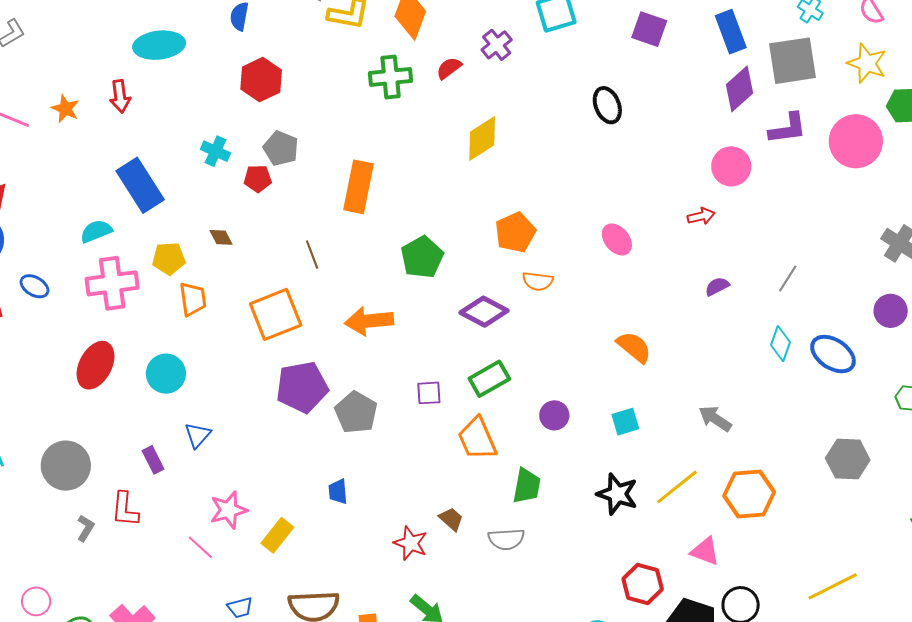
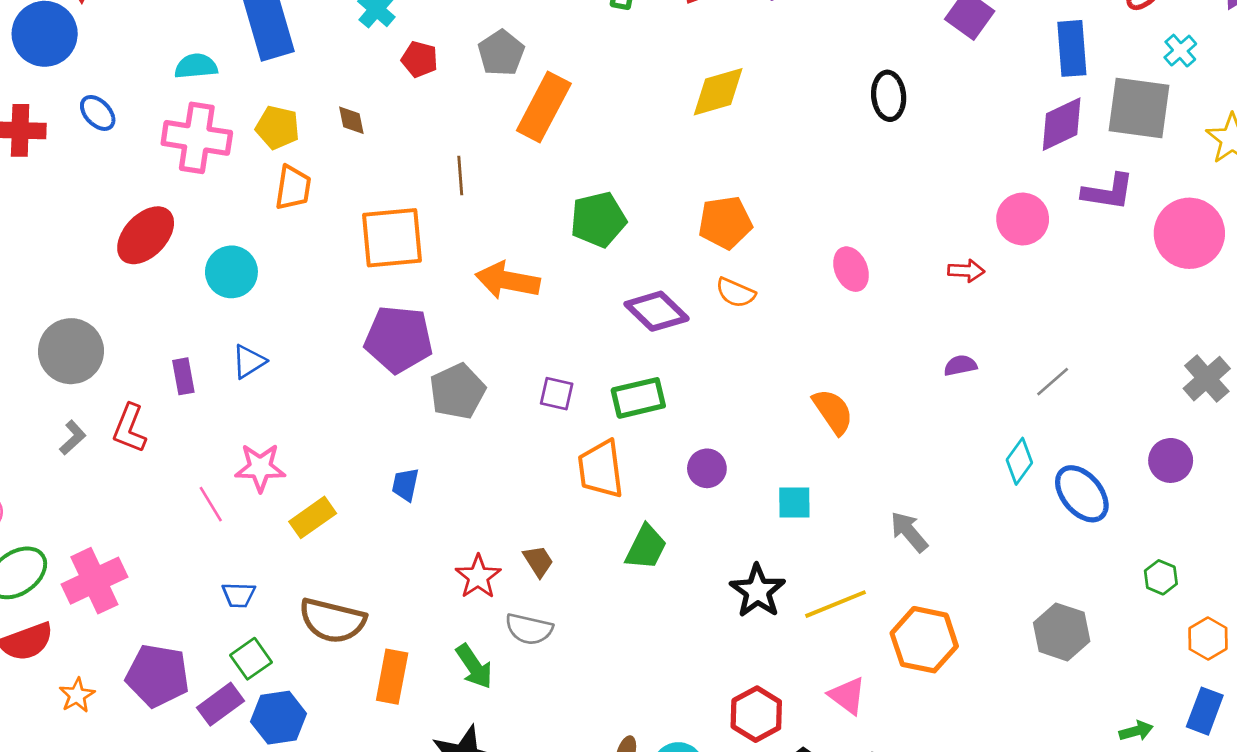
gray pentagon: (281, 148) -> (501, 53), moved
gray semicircle: (506, 539) -> (529, 629), moved

